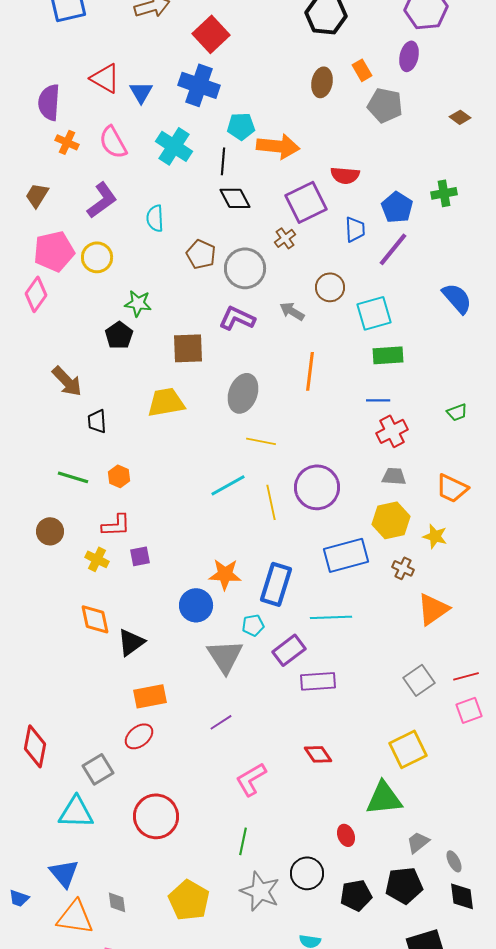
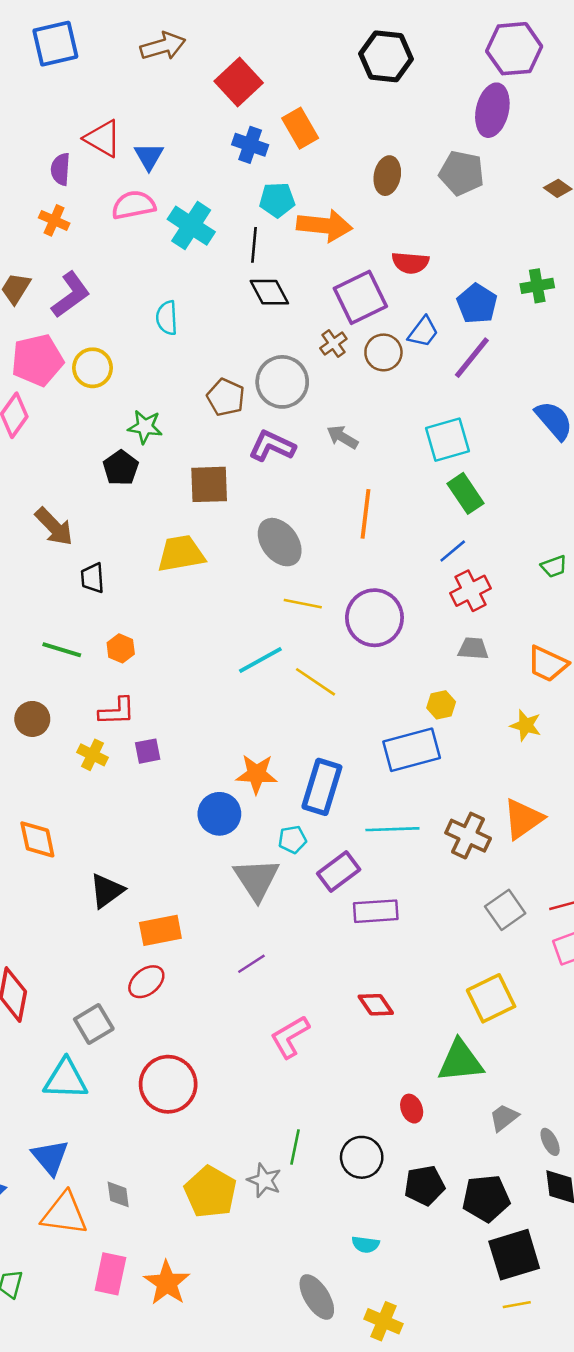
purple ellipse: (409, 56) -> (492, 110), size x1.4
orange rectangle: (362, 70) -> (300, 128), moved, size x1.4
brown ellipse: (322, 82) -> (387, 176), moved
blue cross: (199, 85) -> (250, 145), moved, size x0.7
purple semicircle: (49, 102) -> (60, 169), moved, size x0.7
pink semicircle: (113, 142) -> (134, 205), moved, turned 108
purple L-shape: (102, 200) -> (71, 295), moved
blue trapezoid: (355, 229) -> (423, 332), turned 40
brown pentagon: (201, 254) -> (226, 397), moved
brown circle: (330, 287) -> (383, 352), moved
green rectangle: (388, 355) -> (465, 493), turned 60
gray ellipse: (243, 393) -> (280, 542), turned -57
blue line: (378, 400) -> (453, 551), turned -40
purple circle: (317, 487) -> (374, 618), moved
yellow line: (271, 502) -> (316, 682), turned -44
yellow hexagon: (391, 520) -> (441, 705), moved, size x0.6
brown cross: (403, 568) -> (468, 836), moved, size x1.6
orange diamond: (95, 619) -> (37, 839), moved
black triangle: (131, 642) -> (107, 891), moved
green line: (243, 841) -> (295, 1147), moved
black pentagon: (404, 885) -> (486, 1198), moved
gray star: (260, 891) -> (264, 1180), moved, size x0.7

